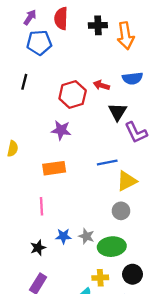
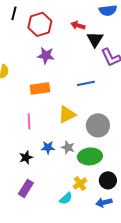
red arrow: (101, 85) -> (78, 25), moved
red hexagon: (73, 94) -> (40, 24), moved
yellow triangle: (127, 181) -> (67, 114), moved
gray circle: (121, 211) -> (98, 125), size x1.5
yellow cross: (100, 278) -> (80, 183), turned -32

